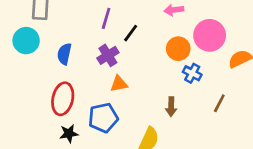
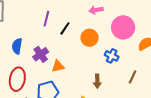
orange circle: (178, 49) -> (90, 38), moved
purple cross: (108, 55) -> (41, 54), moved

